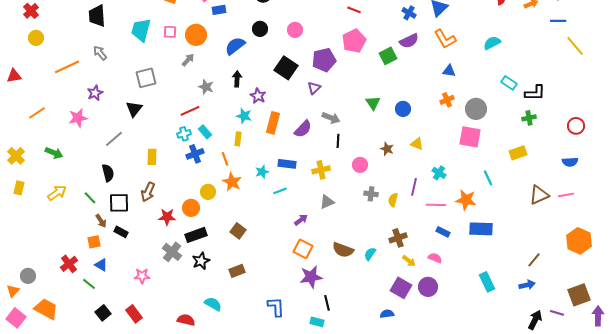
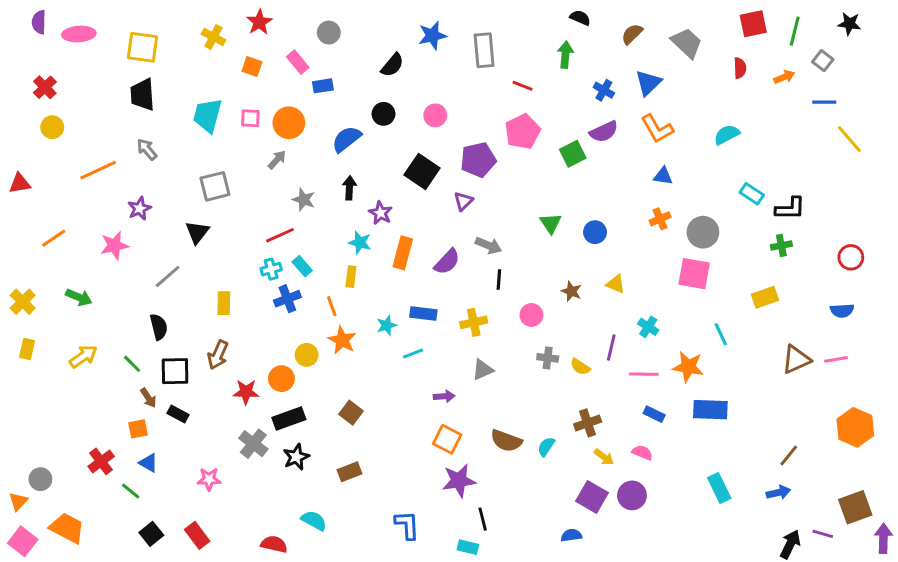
yellow semicircle: (393, 200) -> (580, 367), turned -72
purple arrow: (301, 220) -> (444, 396), turned 32

